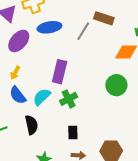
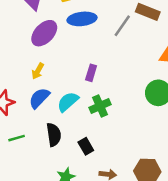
purple rectangle: (60, 72) -> (91, 73), size x0.6
blue semicircle: (18, 95) -> (39, 98), turned 78
black rectangle: (73, 133) -> (86, 146), moved, turned -32

